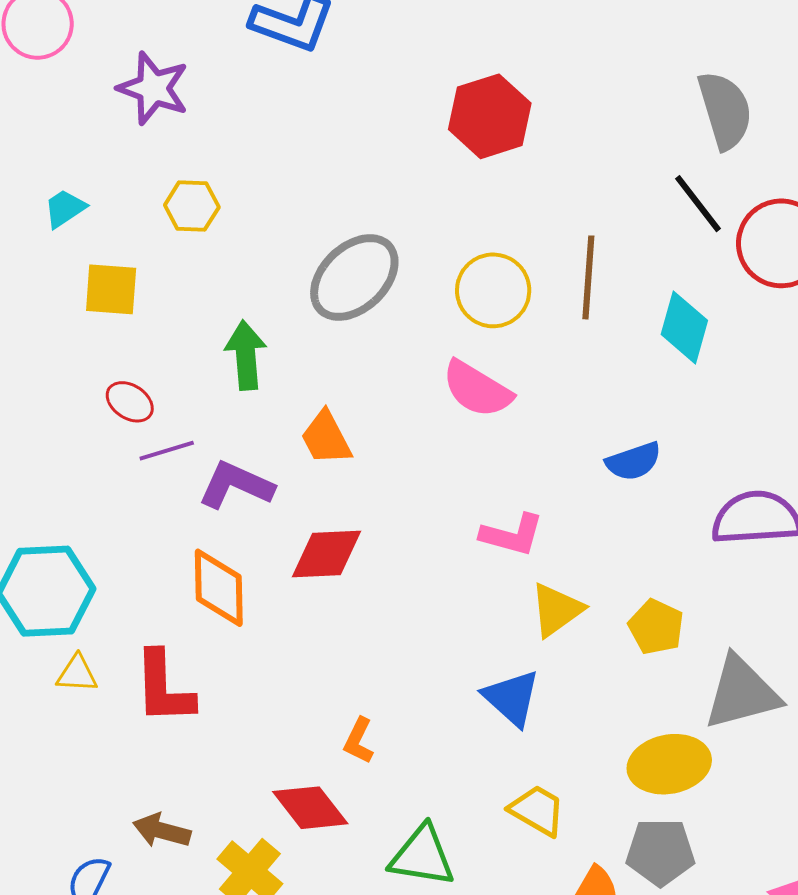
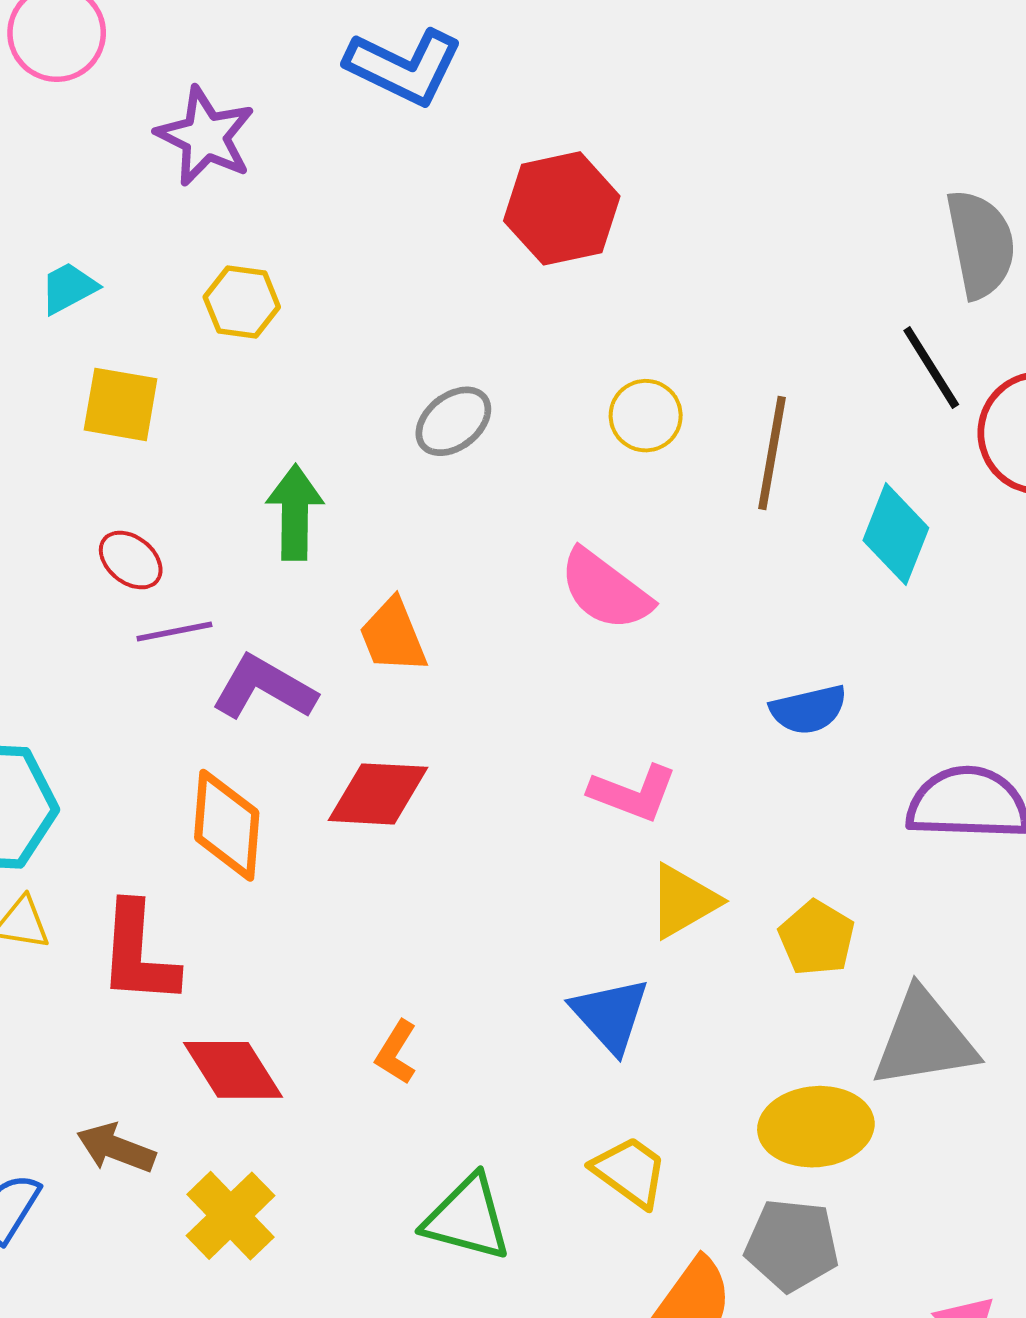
red hexagon: (490, 116) -> (562, 208), moved
gray ellipse: (354, 277) -> (453, 421), size x0.6
yellow circle: (493, 290) -> (646, 416), moved, size x0.7
red diamond: (310, 808) -> (233, 1070), moved

